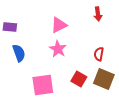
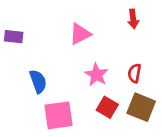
pink star: (58, 49) -> (96, 75), moved
blue semicircle: (19, 53) -> (38, 81), moved

